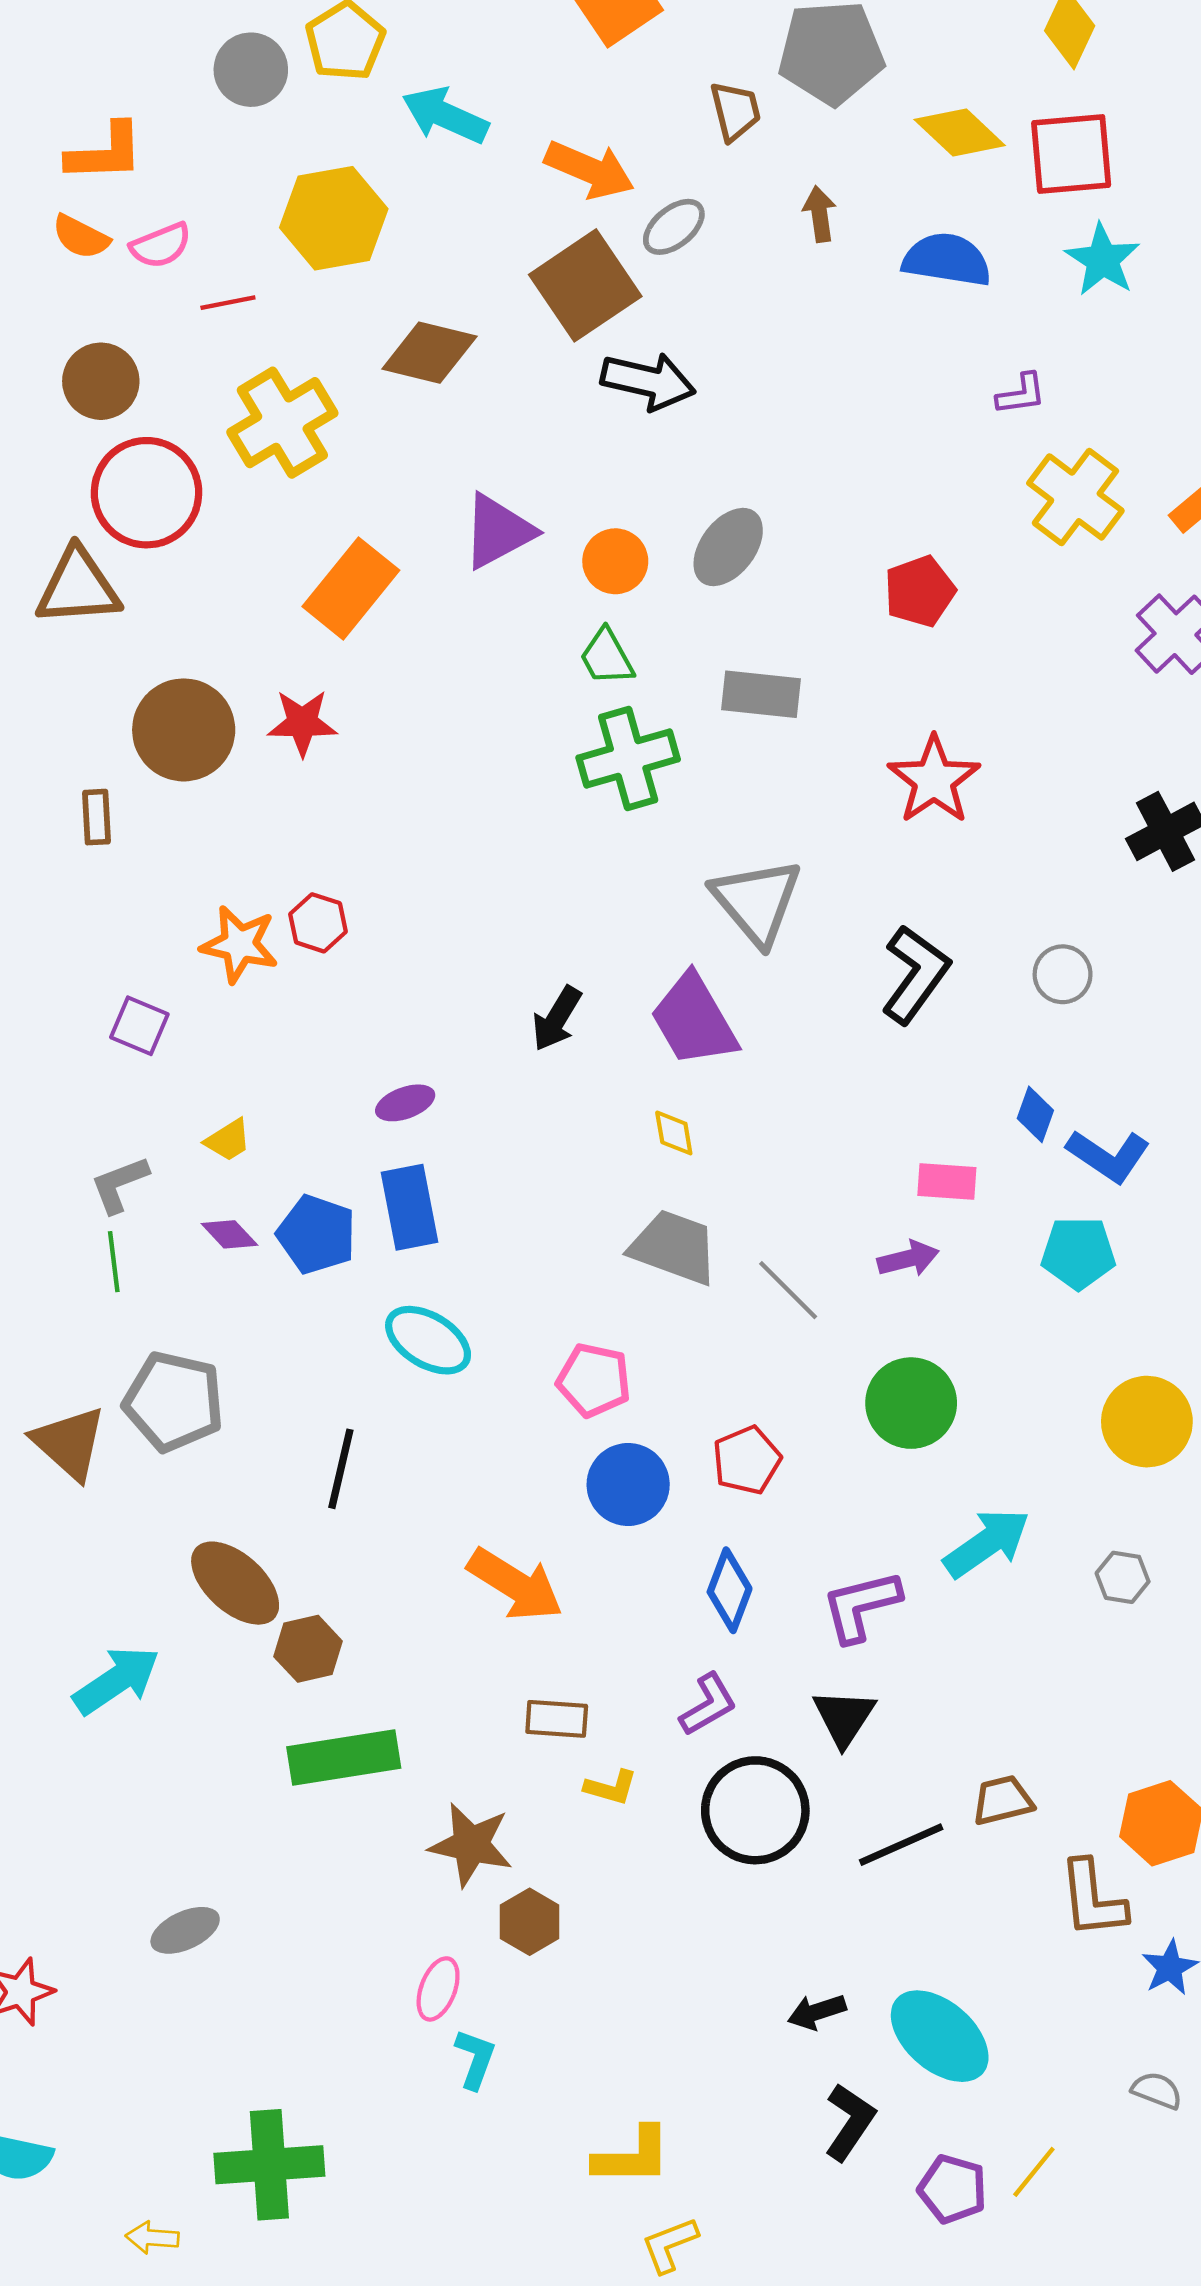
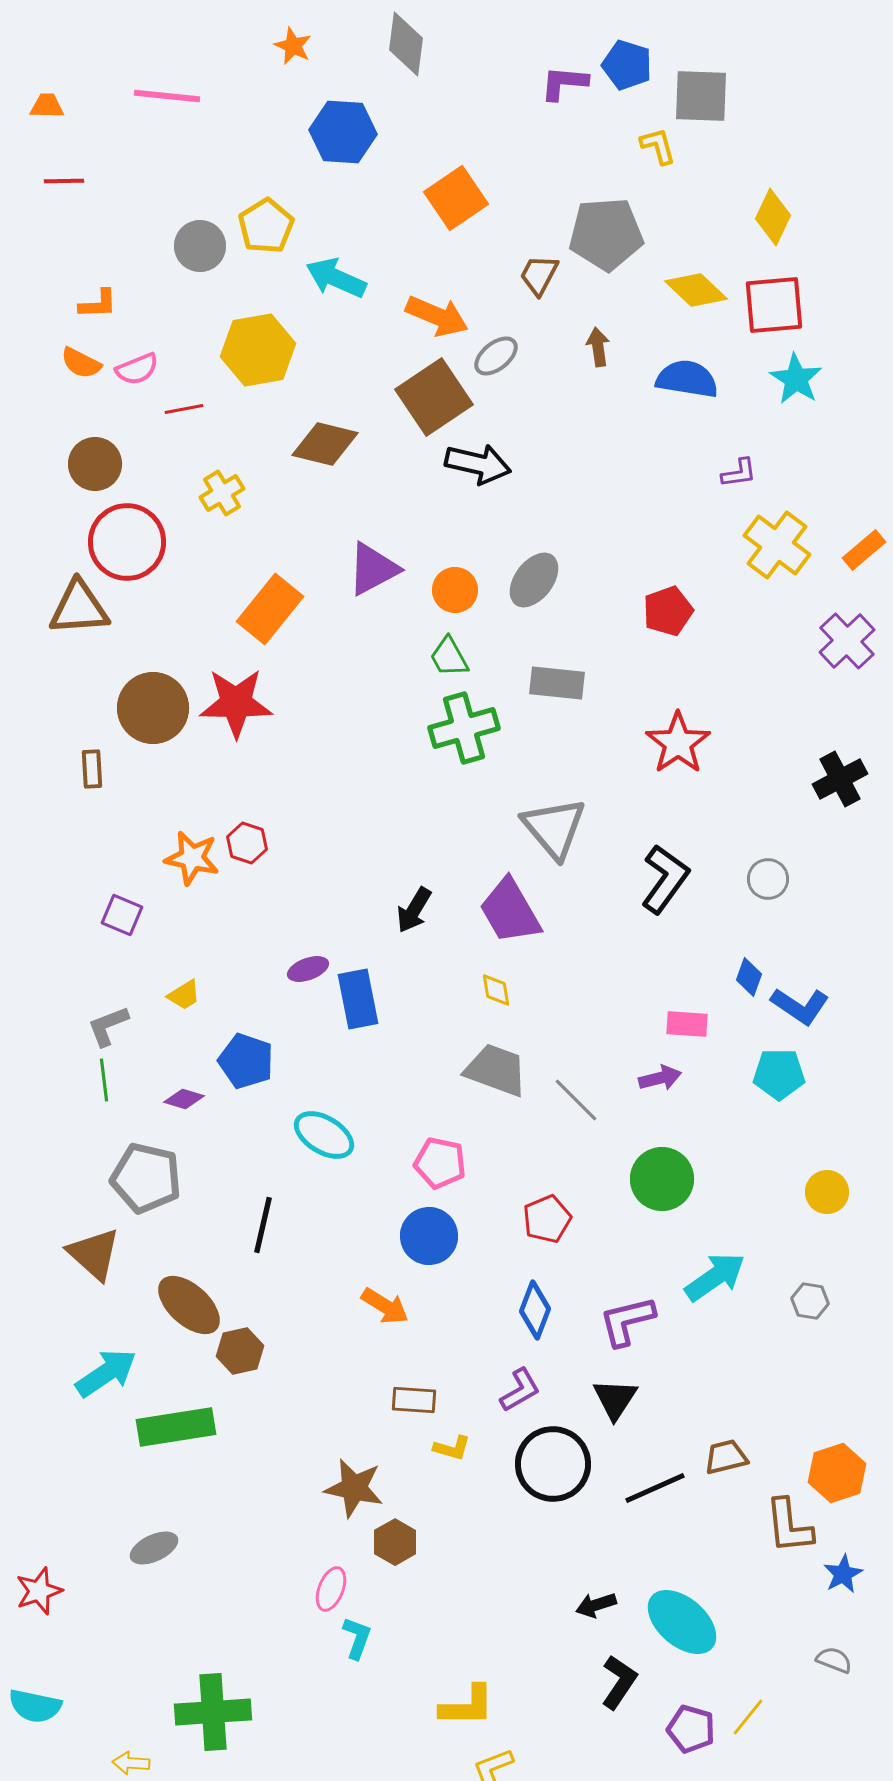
brown trapezoid: (735, 111) -> (539, 275), turned -138
orange L-shape: (105, 153) -> (98, 304), size x0.7
yellow cross: (282, 423) -> (222, 493), size x0.6
red star: (302, 723) -> (236, 703), size x1.5
blue rectangle: (409, 1207) -> (358, 999), moved
purple diamond: (229, 1234) -> (184, 1099), moved, turned -30
yellow circle: (1147, 1422) -> (827, 1192), size x0.7
brown triangle: (69, 1443) -> (94, 1254), moved
blue circle: (628, 1484) -> (429, 1236), moved
orange arrow: (515, 1585) -> (385, 1306), size x0.7
green rectangle: (344, 1757) -> (176, 1427), moved

